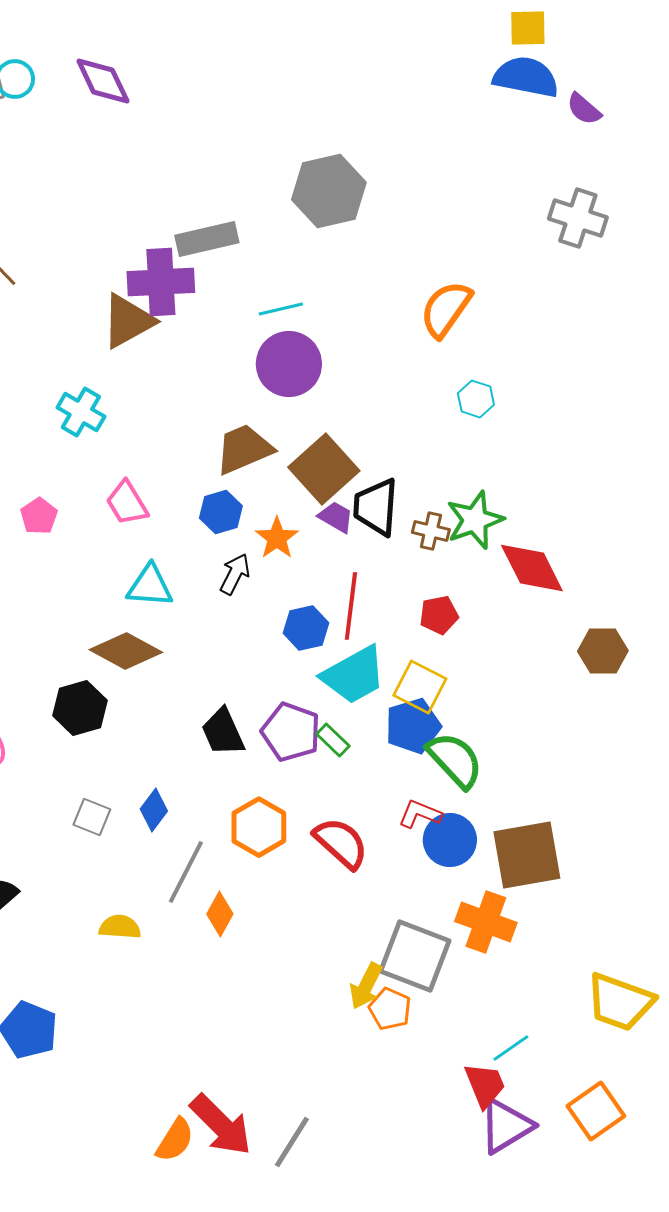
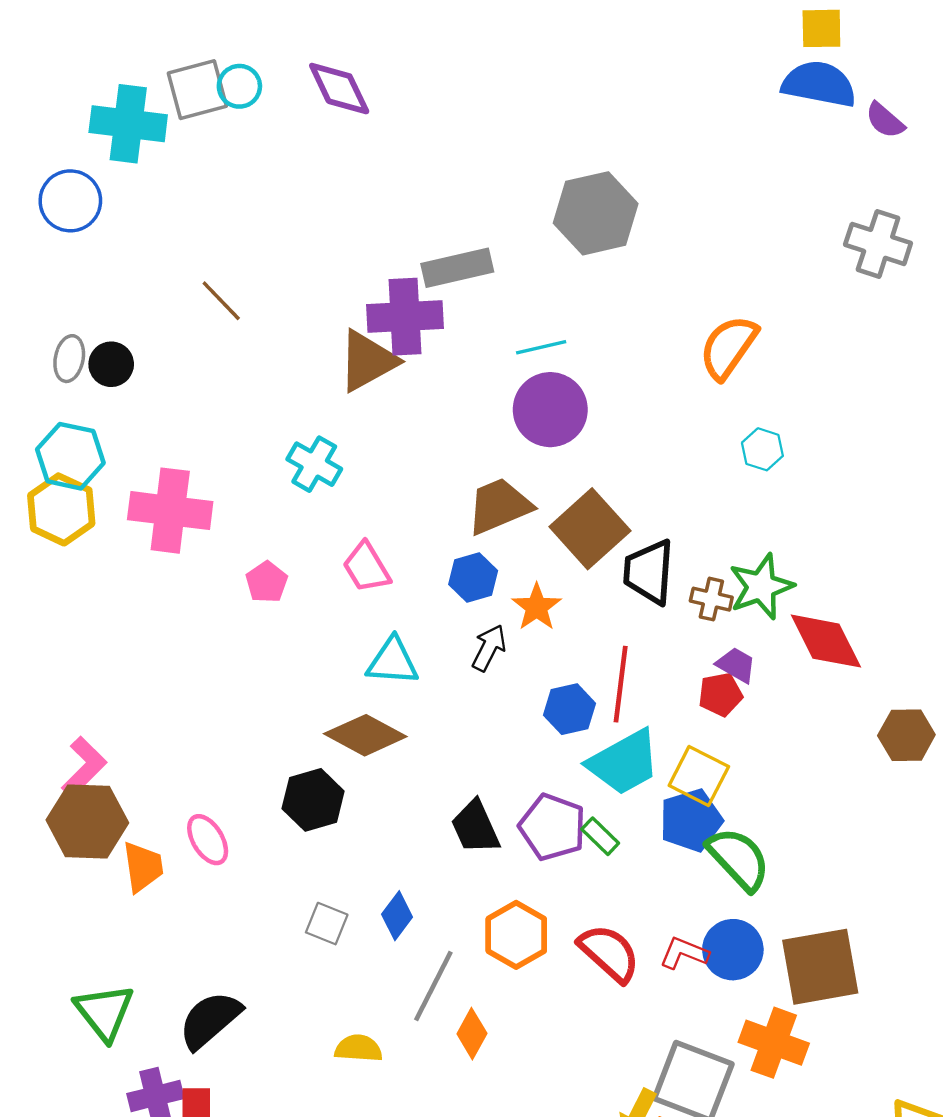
purple trapezoid: (336, 517) -> (736, 665), moved
red L-shape: (420, 814) -> (684, 953), moved

